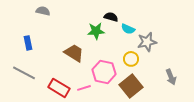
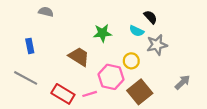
black semicircle: (111, 17) -> (150, 17), moved, turned 32
yellow circle: (131, 59) -> (131, 61), moved
gray arrow: (171, 77) -> (182, 82), turned -112

